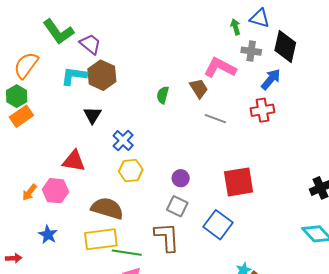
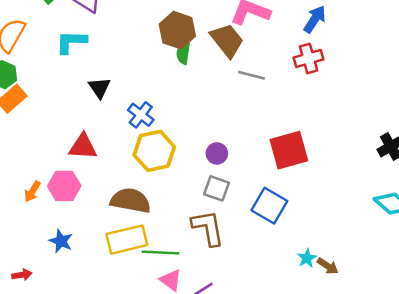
brown hexagon: (102, 75) -> (177, 30), moved
brown trapezoid: (199, 88) -> (227, 40), size x1.4
yellow hexagon: (131, 171) -> (154, 151), size x1.4

